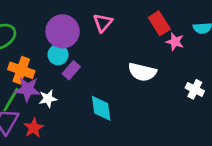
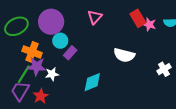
purple circle: (63, 31) -> (51, 22), moved
pink star: (175, 42) -> (149, 24), moved
white cross: (195, 89) -> (164, 69), turned 32
cyan diamond: (101, 108) -> (92, 82), turned 75

